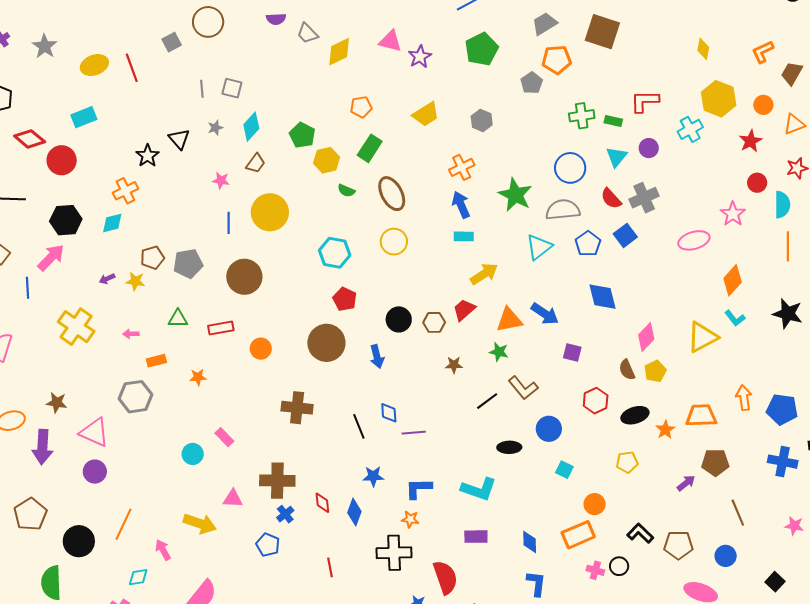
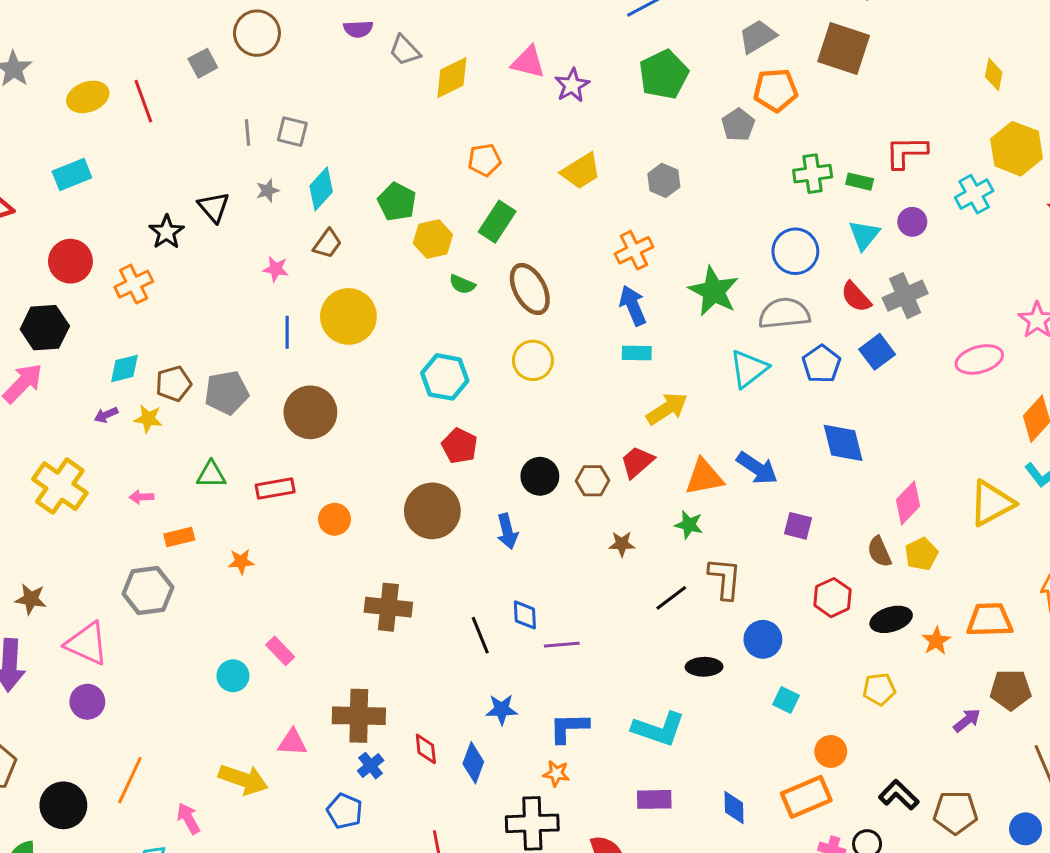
red circle: (62, 160) -> (70, 261), moved
cyan diamond: (112, 223) -> (124, 369), moved
brown L-shape: (523, 388) -> (725, 578), turned -136

